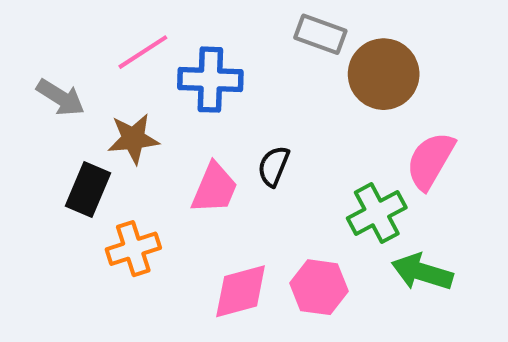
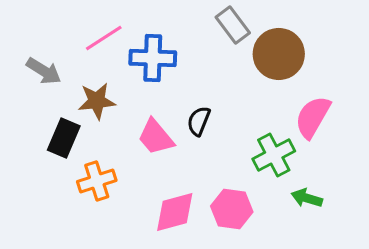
gray rectangle: (320, 34) -> (233, 25), turned 33
pink trapezoid: (214, 188) -> (156, 137), turned 117
green arrow: (422, 272) -> (307, 198), size x0.7

